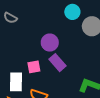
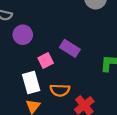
purple circle: (50, 43) -> (23, 35), moved

